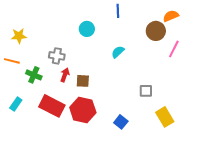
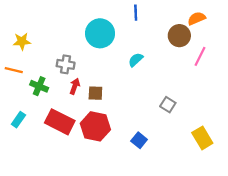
cyan circle: (87, 29) -> (100, 33), size x1.6
gray square: (146, 91) -> (168, 105), turned 32
yellow rectangle: (165, 117) -> (202, 138), moved

